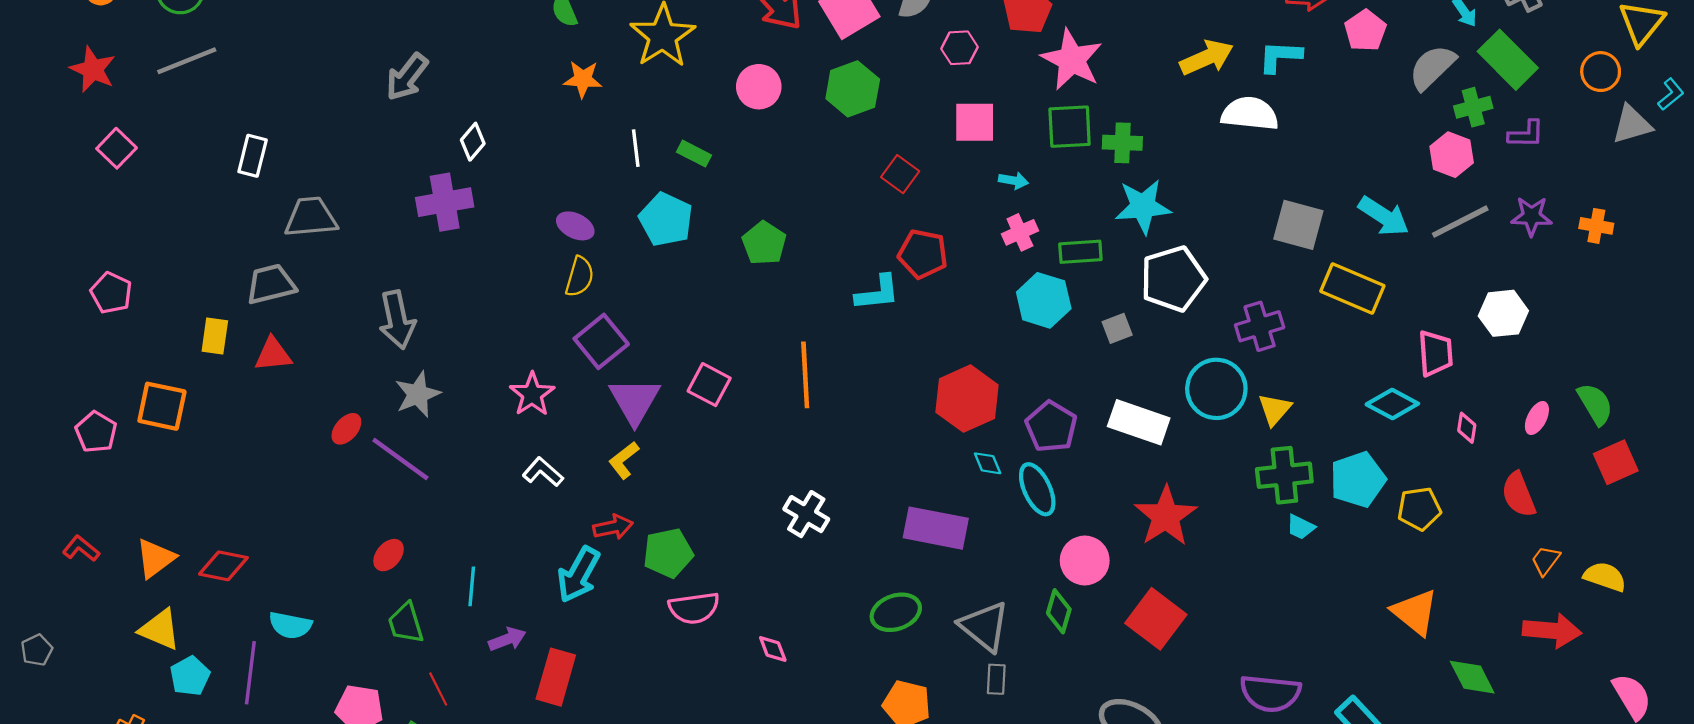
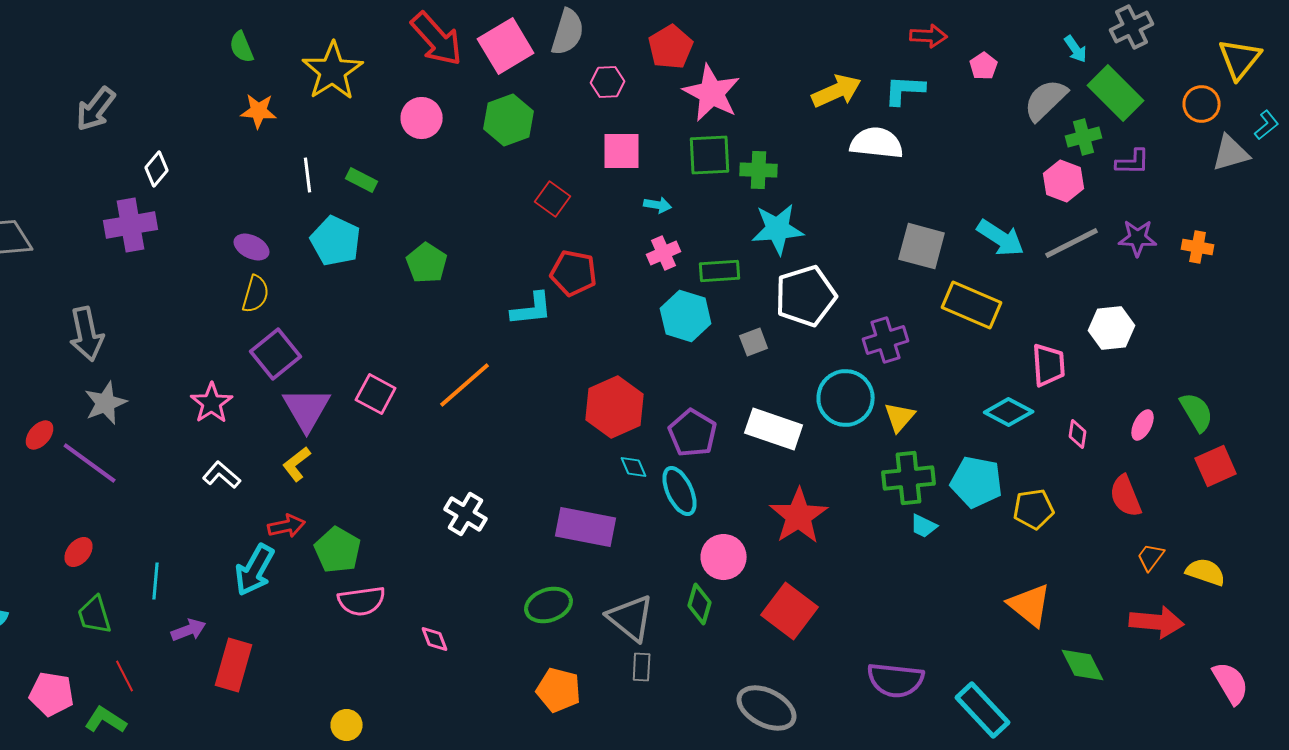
pink pentagon: (1365, 31) -> (984, 66), size x0.7
orange line: (805, 375) -> (465, 385), turned 52
cyan pentagon: (1358, 480) -> (977, 482), turned 30
green pentagon: (668, 553) -> (338, 550), turned -30

